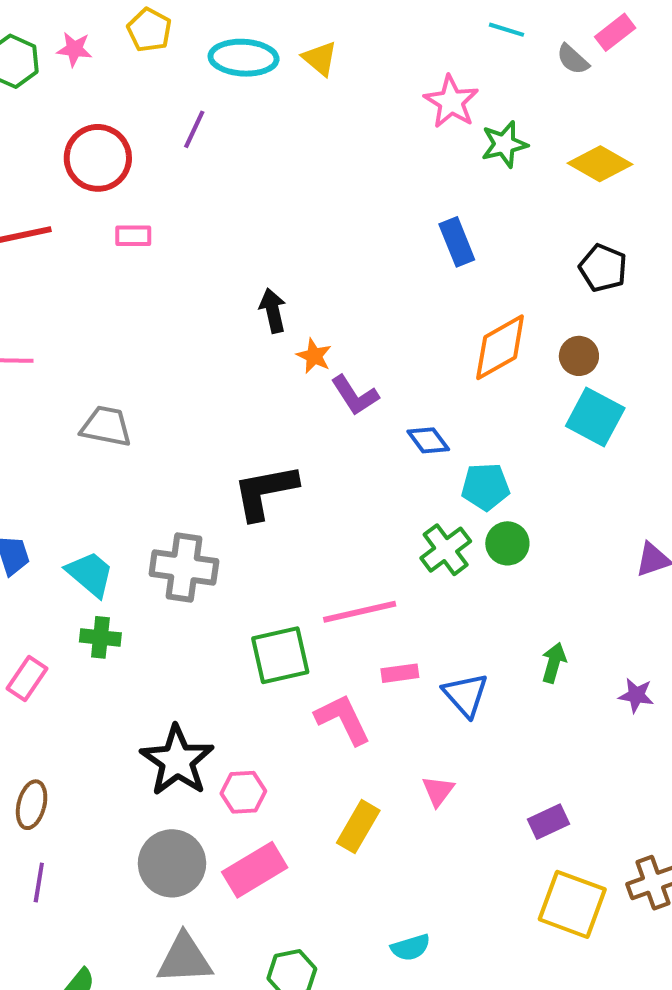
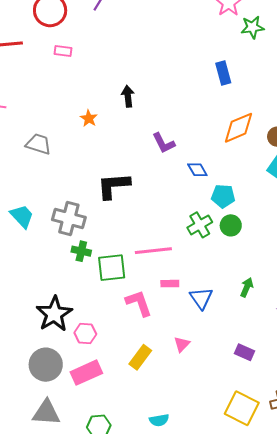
orange star: (314, 356) -> (89, 118), moved
green cross: (100, 637) -> (81, 251), moved
purple rectangle: (548, 822) -> (245, 352), moved, turned 42

